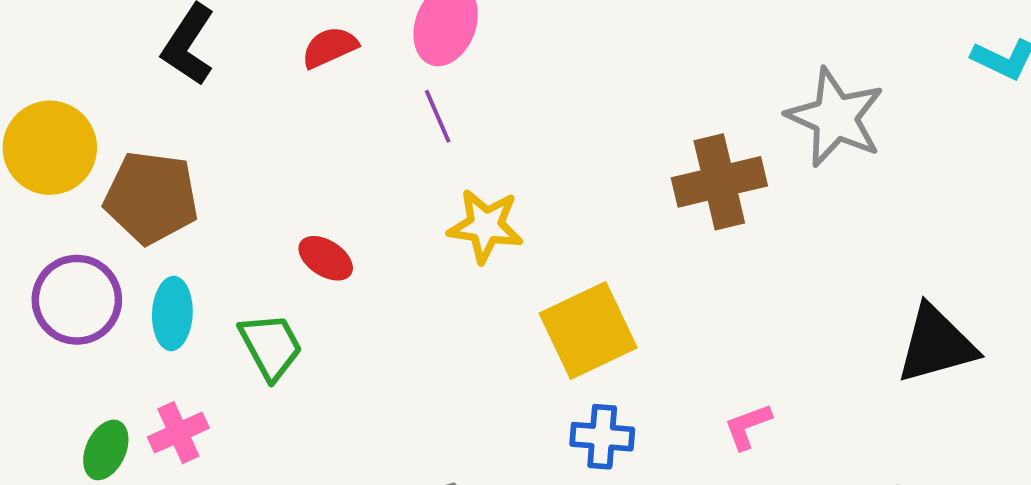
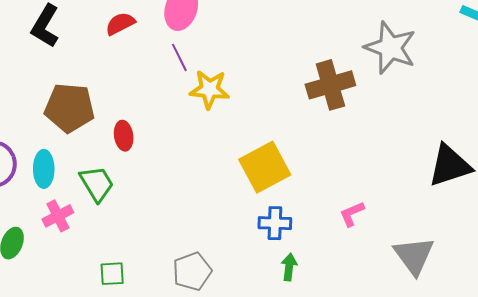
brown pentagon: (151, 198) -> (70, 108), moved
yellow star: (485, 226) -> (209, 89), moved
red ellipse: (326, 258) -> (124, 136), turned 52
pink cross: (178, 433) -> (58, 216), moved

